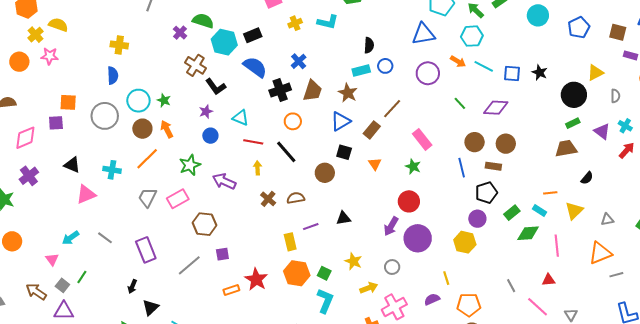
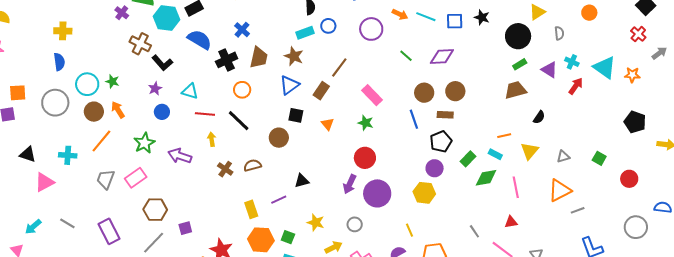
brown hexagon: (205, 224) -> (155, 210), moved
purple line: (311, 227) -> (279, 200), moved

